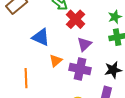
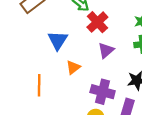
blue triangle: (41, 37) -> (58, 40), turned 36
purple cross: (80, 69) -> (103, 92), moved

